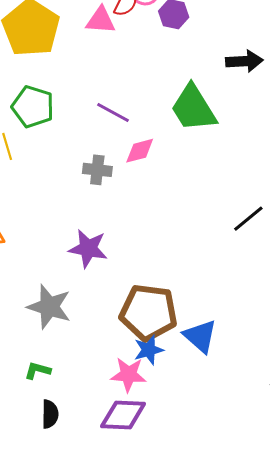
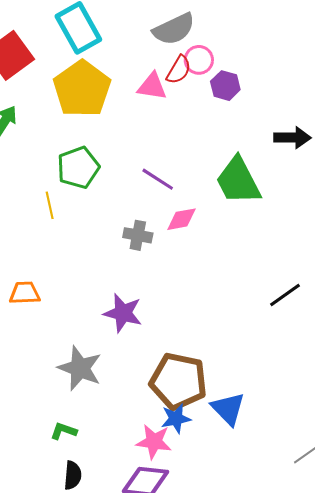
green pentagon: (33, 107) -> (78, 167), turned 30

